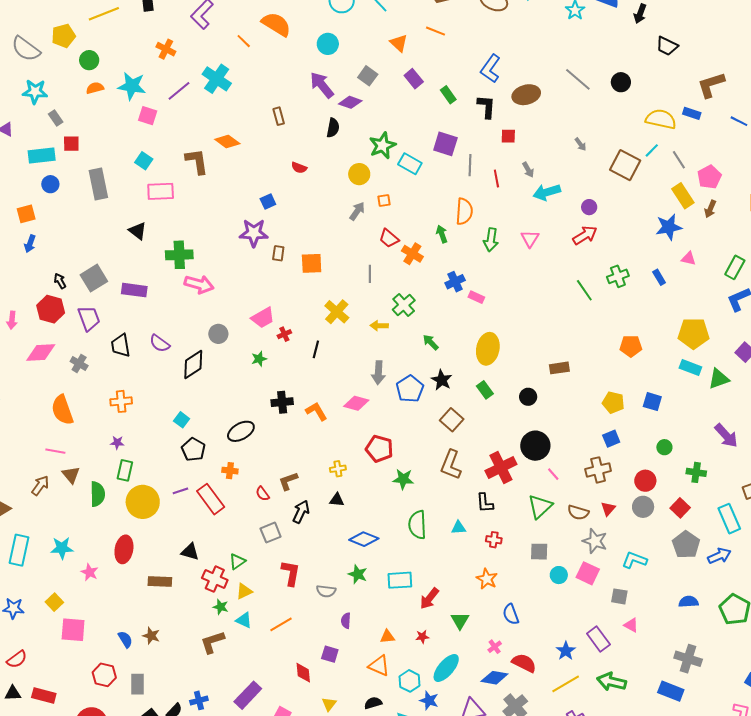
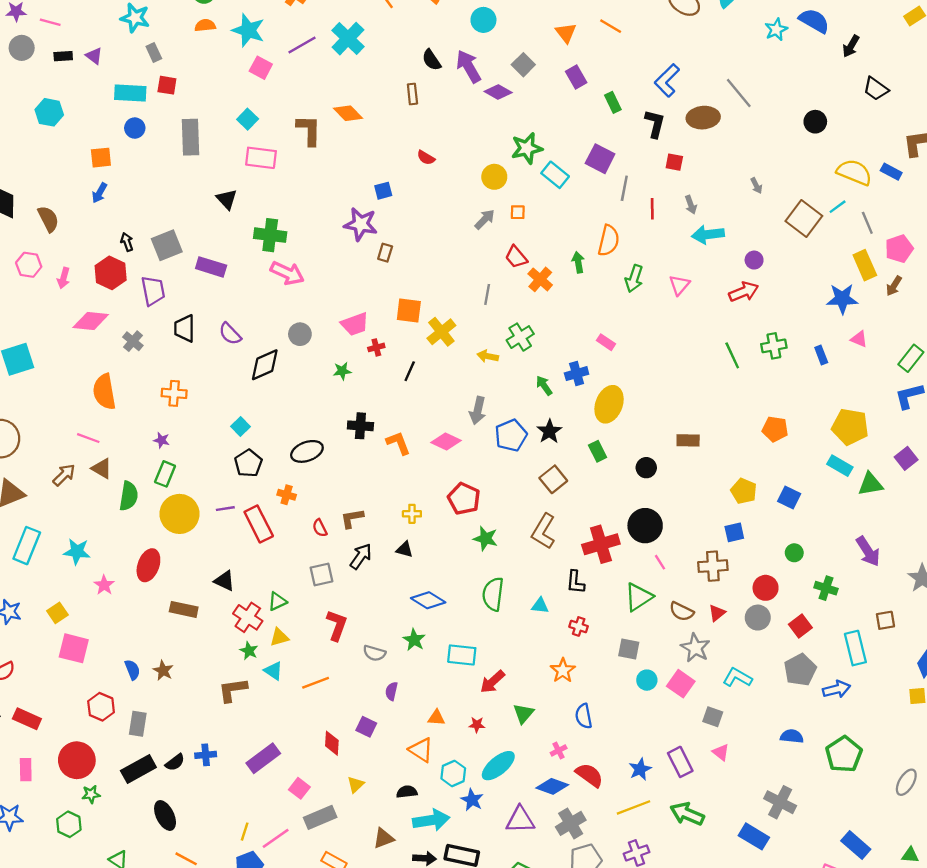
gray line: (578, 79) -> (739, 93), moved
black semicircle: (333, 128) -> (431, 60), moved, turned 126
orange square: (312, 263) -> (409, 311), moved
blue cross: (455, 282) -> (577, 374), moved
brown triangle: (71, 475) -> (102, 468), turned -30

